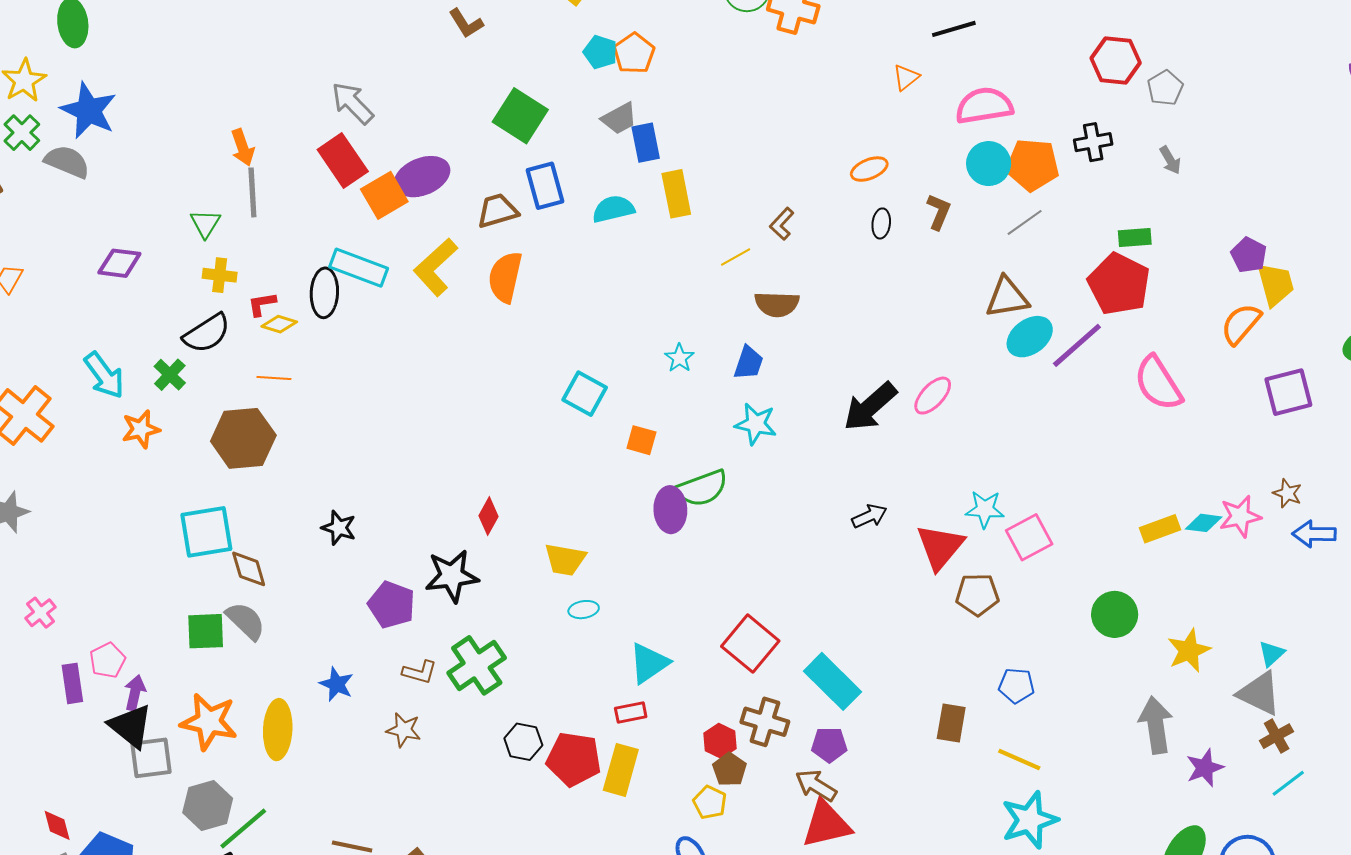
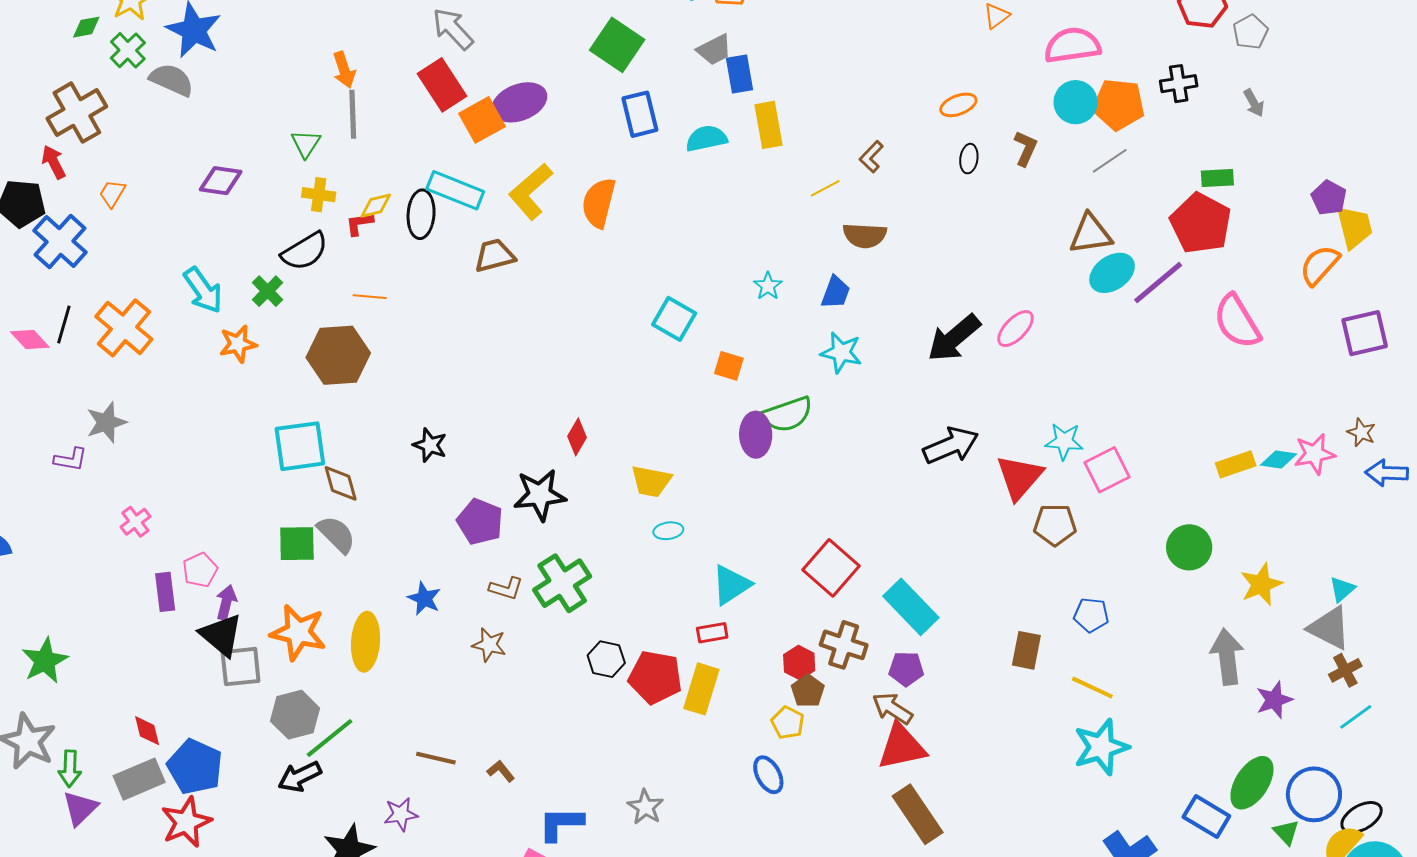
brown trapezoid: (497, 211) -> (495, 256), moved
yellow diamond: (279, 324) -> (376, 206), moved, turned -32
black arrow: (869, 516) -> (951, 446), size x1.6

